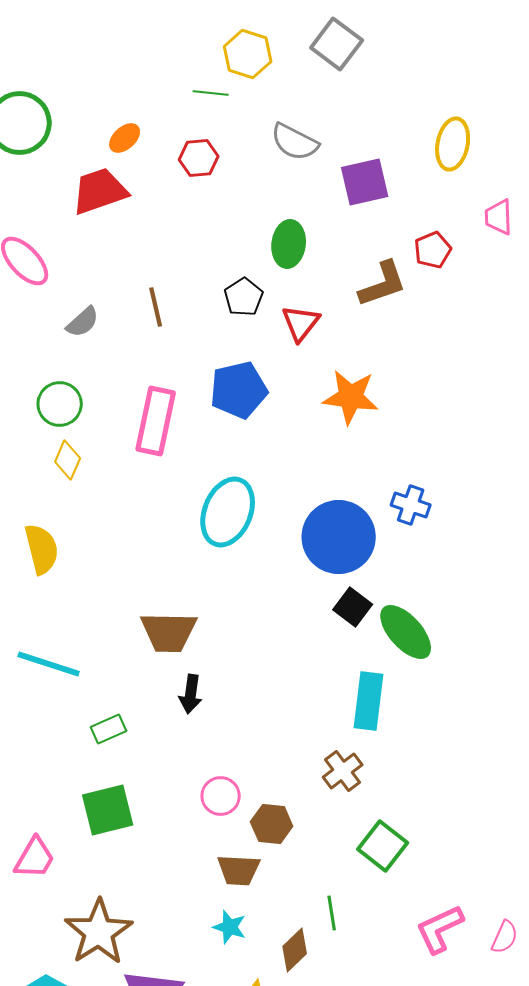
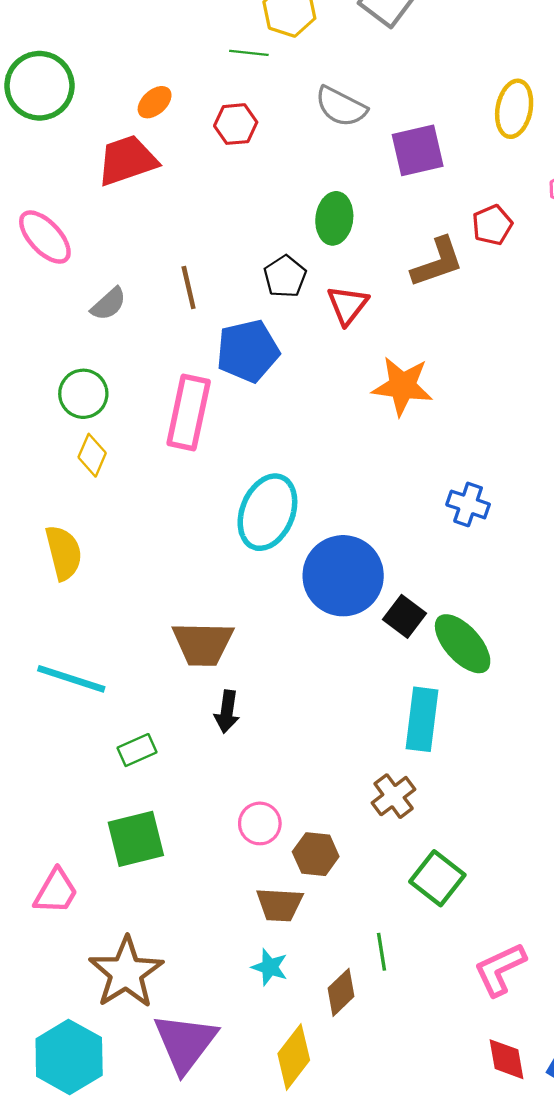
blue pentagon: (239, 390) -> (248, 351), moved
blue circle: (339, 537) -> (343, 576), moved

